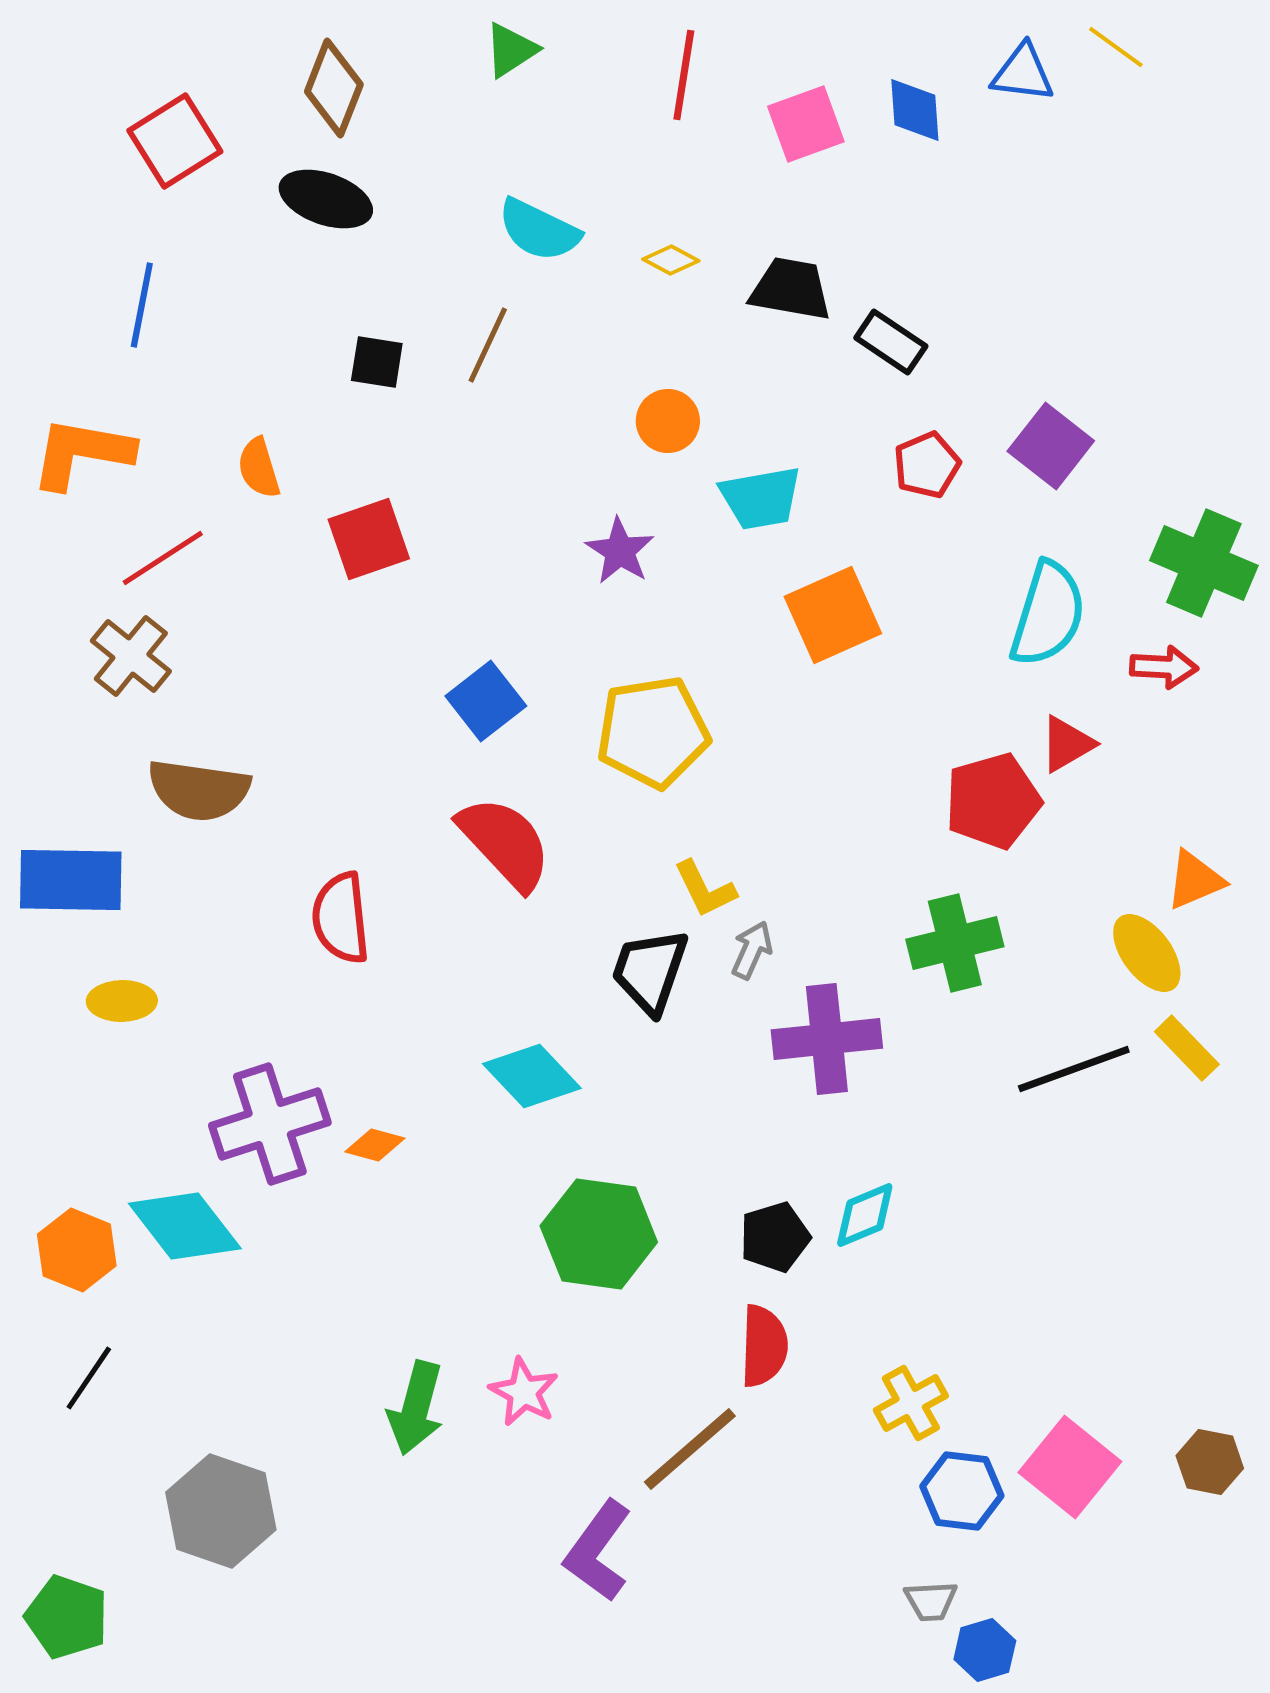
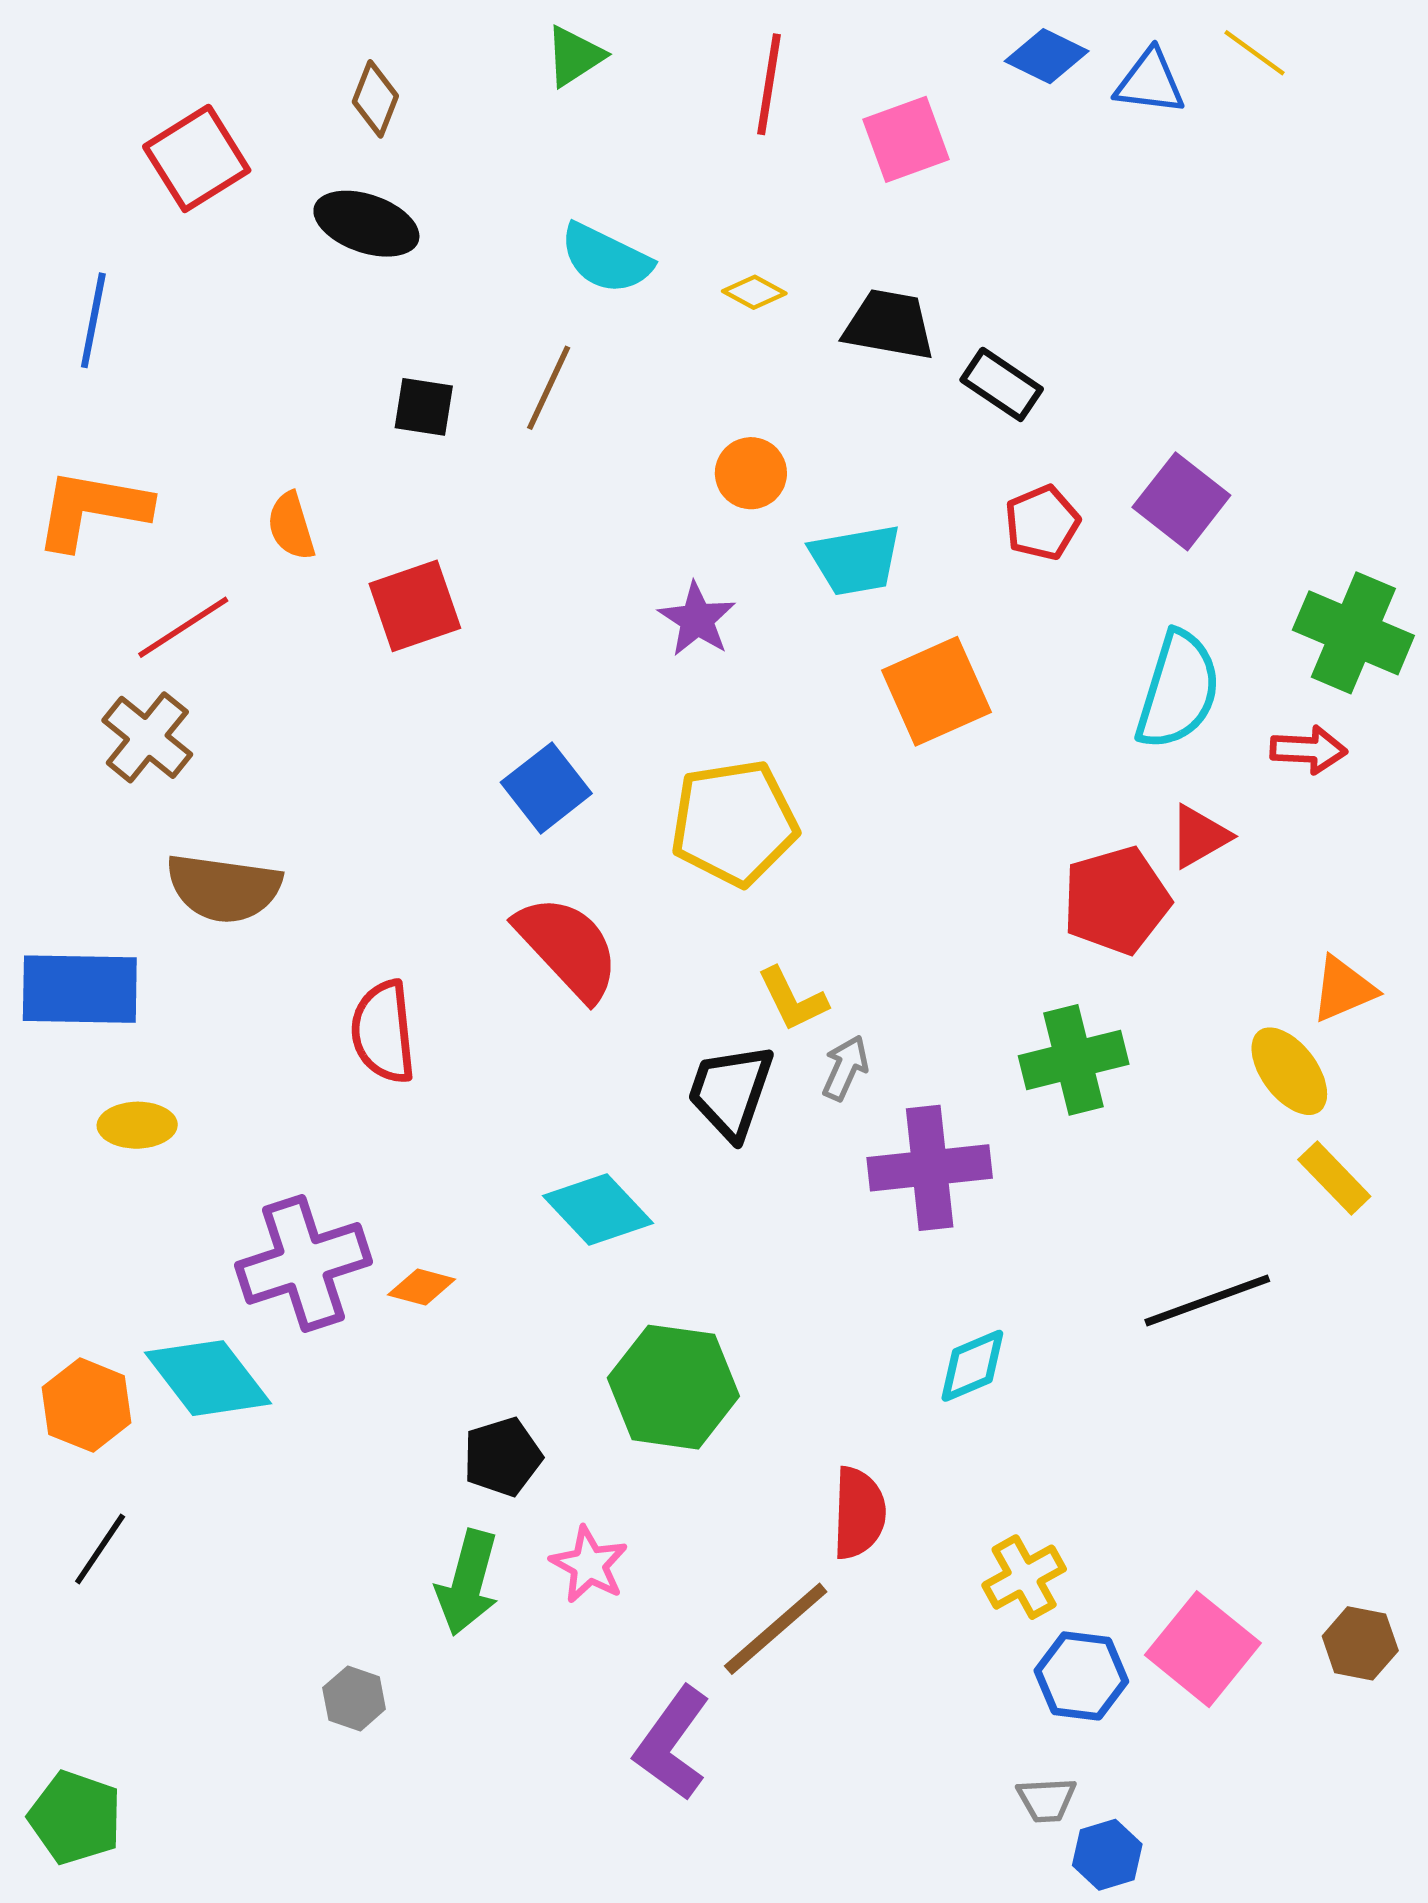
brown diamond: (334, 88) -> (375, 99), size x0.7
blue diamond: (915, 110) -> (1047, 56), moved, turned -60
blue line: (142, 305) -> (93, 320), moved
black line: (1074, 1069) -> (1207, 1301), moved
black pentagon: (775, 1237) -> (502, 1457), moved
gray hexagon: (221, 1511) -> (354, 1698), moved, size x0.5

